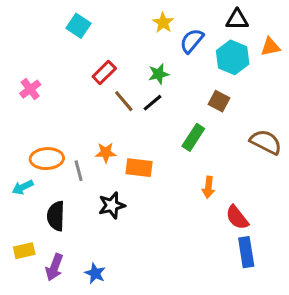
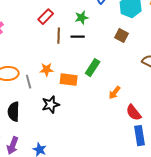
brown line: (124, 101) -> (59, 36), turned 42
black line: (153, 103) -> (78, 37), turned 40
green rectangle: (193, 137) -> (93, 68), moved
orange arrow: (208, 187) -> (115, 93), turned 32

